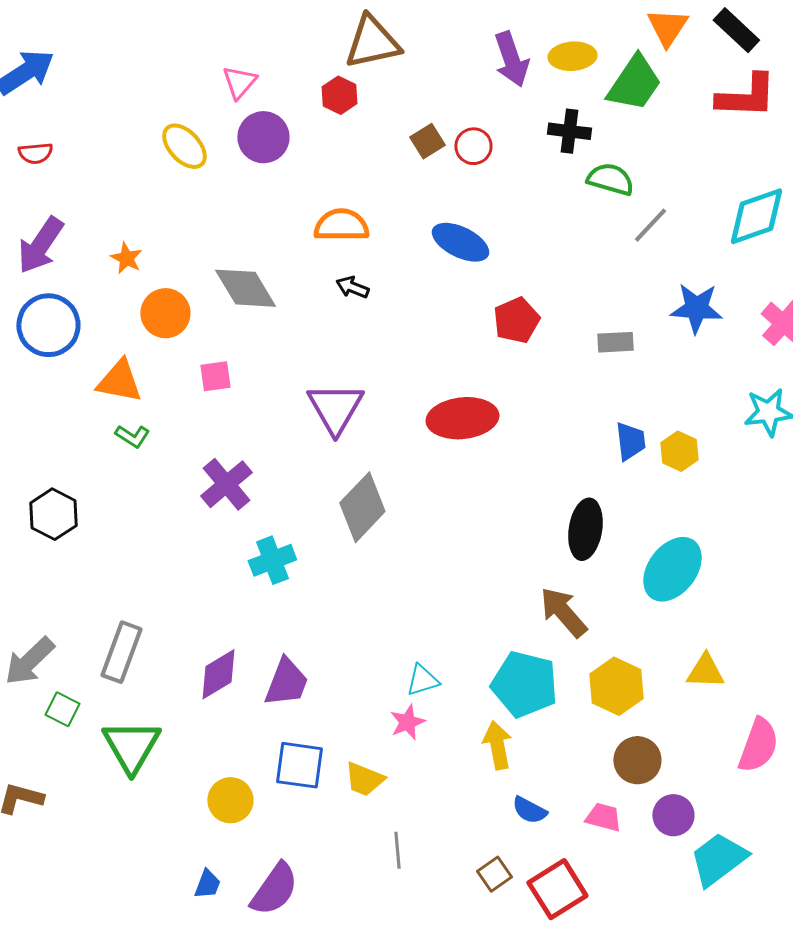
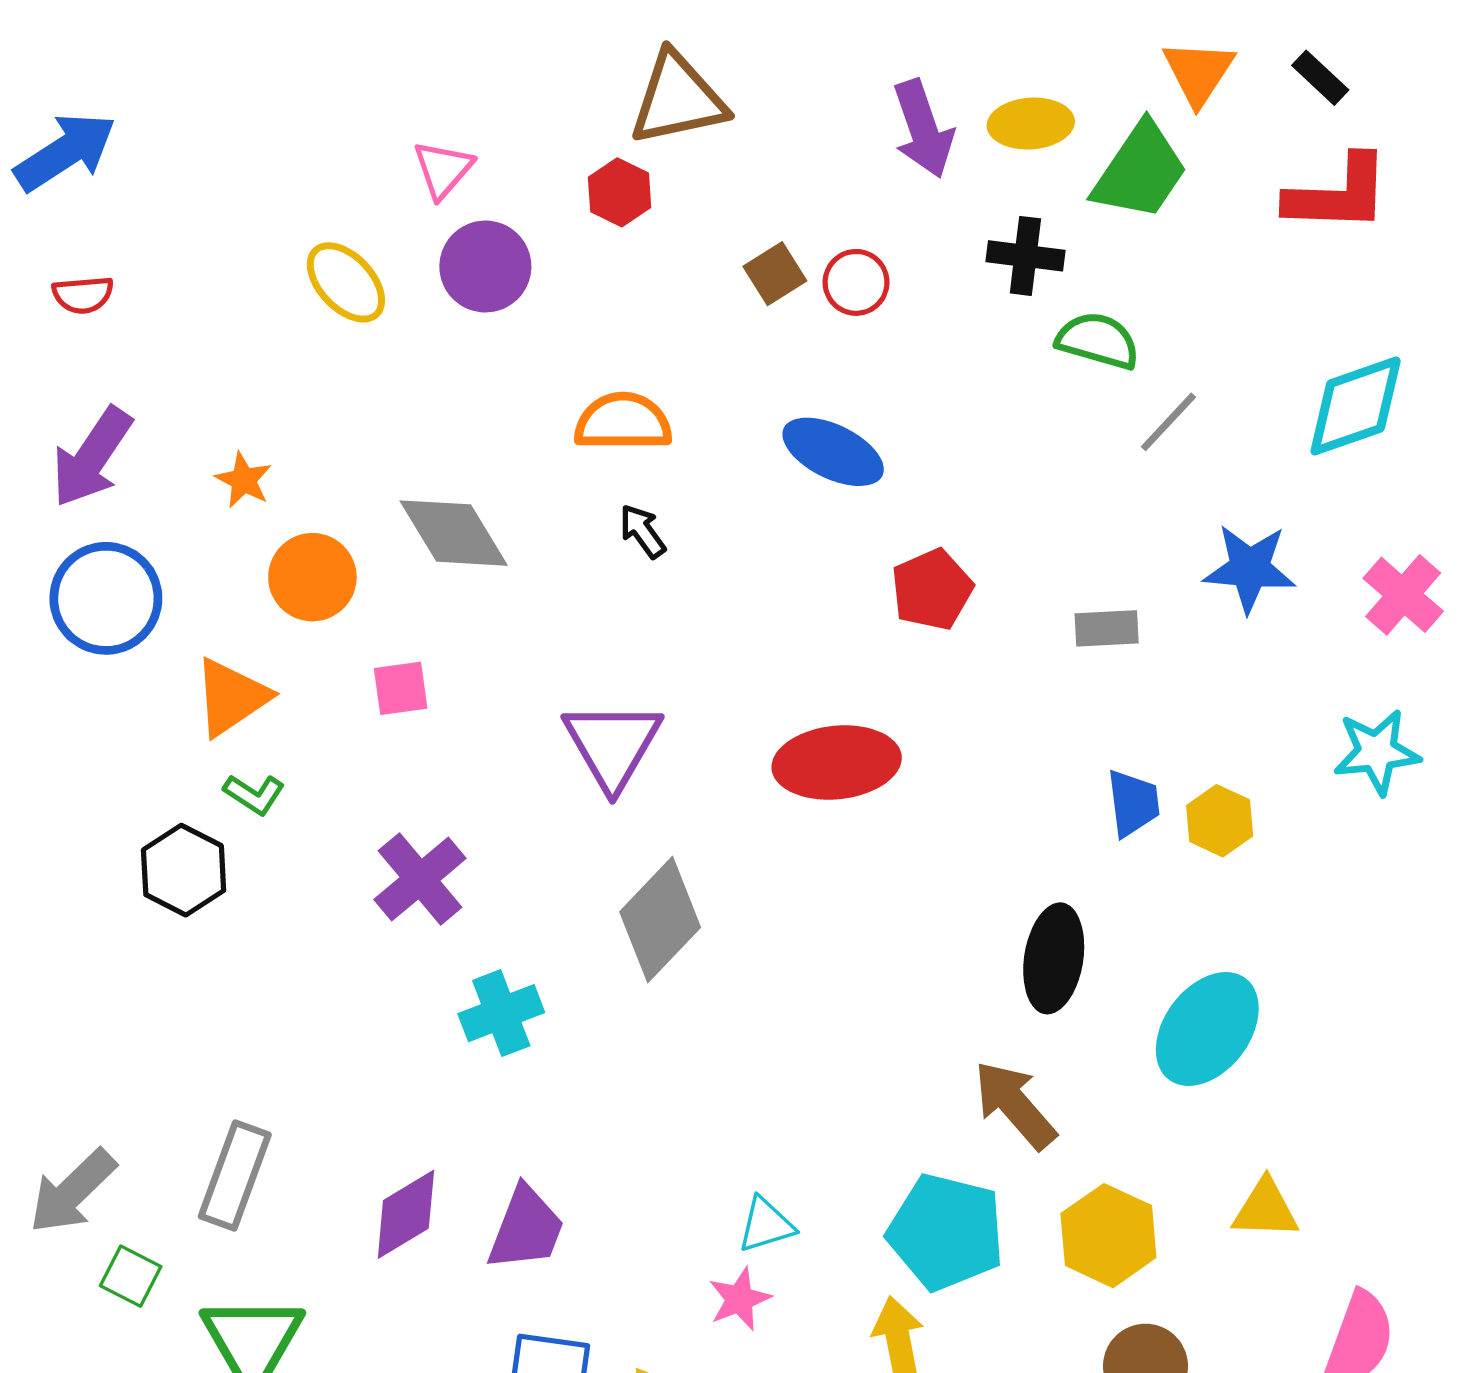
black rectangle: (736, 30) -> (1320, 78), size x0.7
black arrow: (352, 287) -> (642, 531), turned 32
orange triangle: (119, 381) -> (231, 697), turned -45
black hexagon: (53, 514) -> (184, 870), moved

